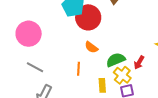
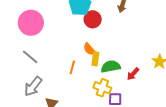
red circle: (88, 17) -> (93, 19), size x0.7
yellow cross: (122, 75) -> (102, 88), moved, turned -30
yellow rectangle: (102, 85) -> (95, 59), moved

